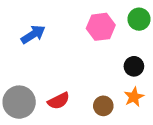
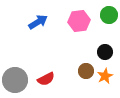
blue arrow: (33, 34) -> (38, 22), moved
brown circle: (103, 106) -> (86, 71), moved

